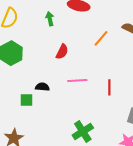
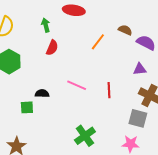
red semicircle: (62, 52) -> (52, 48), moved
pink line: (77, 81) -> (77, 85), turned 30

